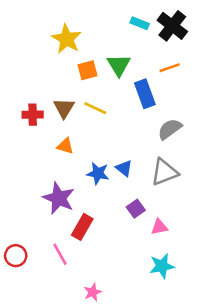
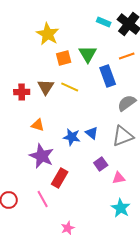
orange triangle: (65, 146) -> (38, 125), moved
cyan star: (162, 266) -> (121, 208), turned -30

